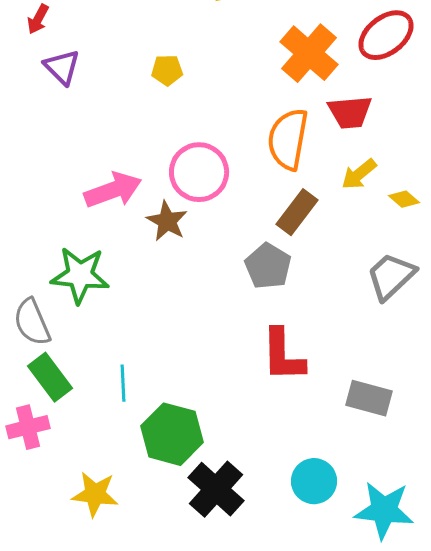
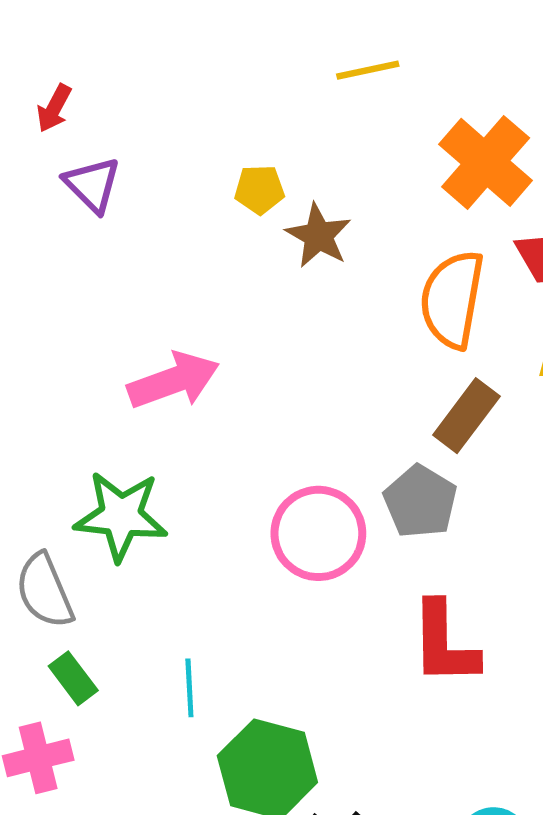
pink circle: (199, 172) -> (318, 533), moved
brown star: (167, 221) -> (318, 236), moved
green rectangle: (50, 377) -> (73, 678), size x0.7

